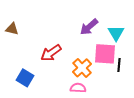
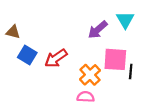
cyan triangle: (116, 33) -> (125, 20), moved
blue square: (25, 78) -> (27, 55), moved

